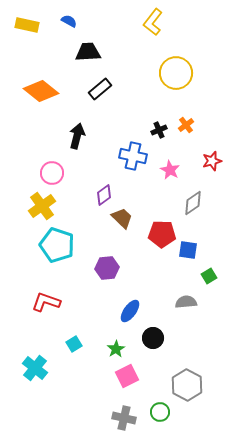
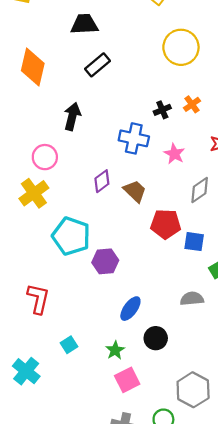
orange diamond: (41, 91) -> (33, 67), turned 64
brown trapezoid: (122, 218) -> (135, 191), moved
cyan pentagon: (57, 245) -> (71, 236), moved
red L-shape: (46, 302) -> (38, 299), turned 84

